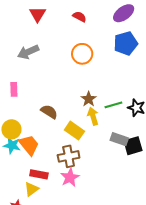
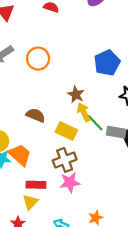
blue pentagon: (126, 43) -> (107, 63), moved
orange circle: (82, 54) -> (38, 59), moved
green line: (113, 105) -> (95, 123), moved, turned 72
pink star: (70, 177) -> (70, 182), turned 30

